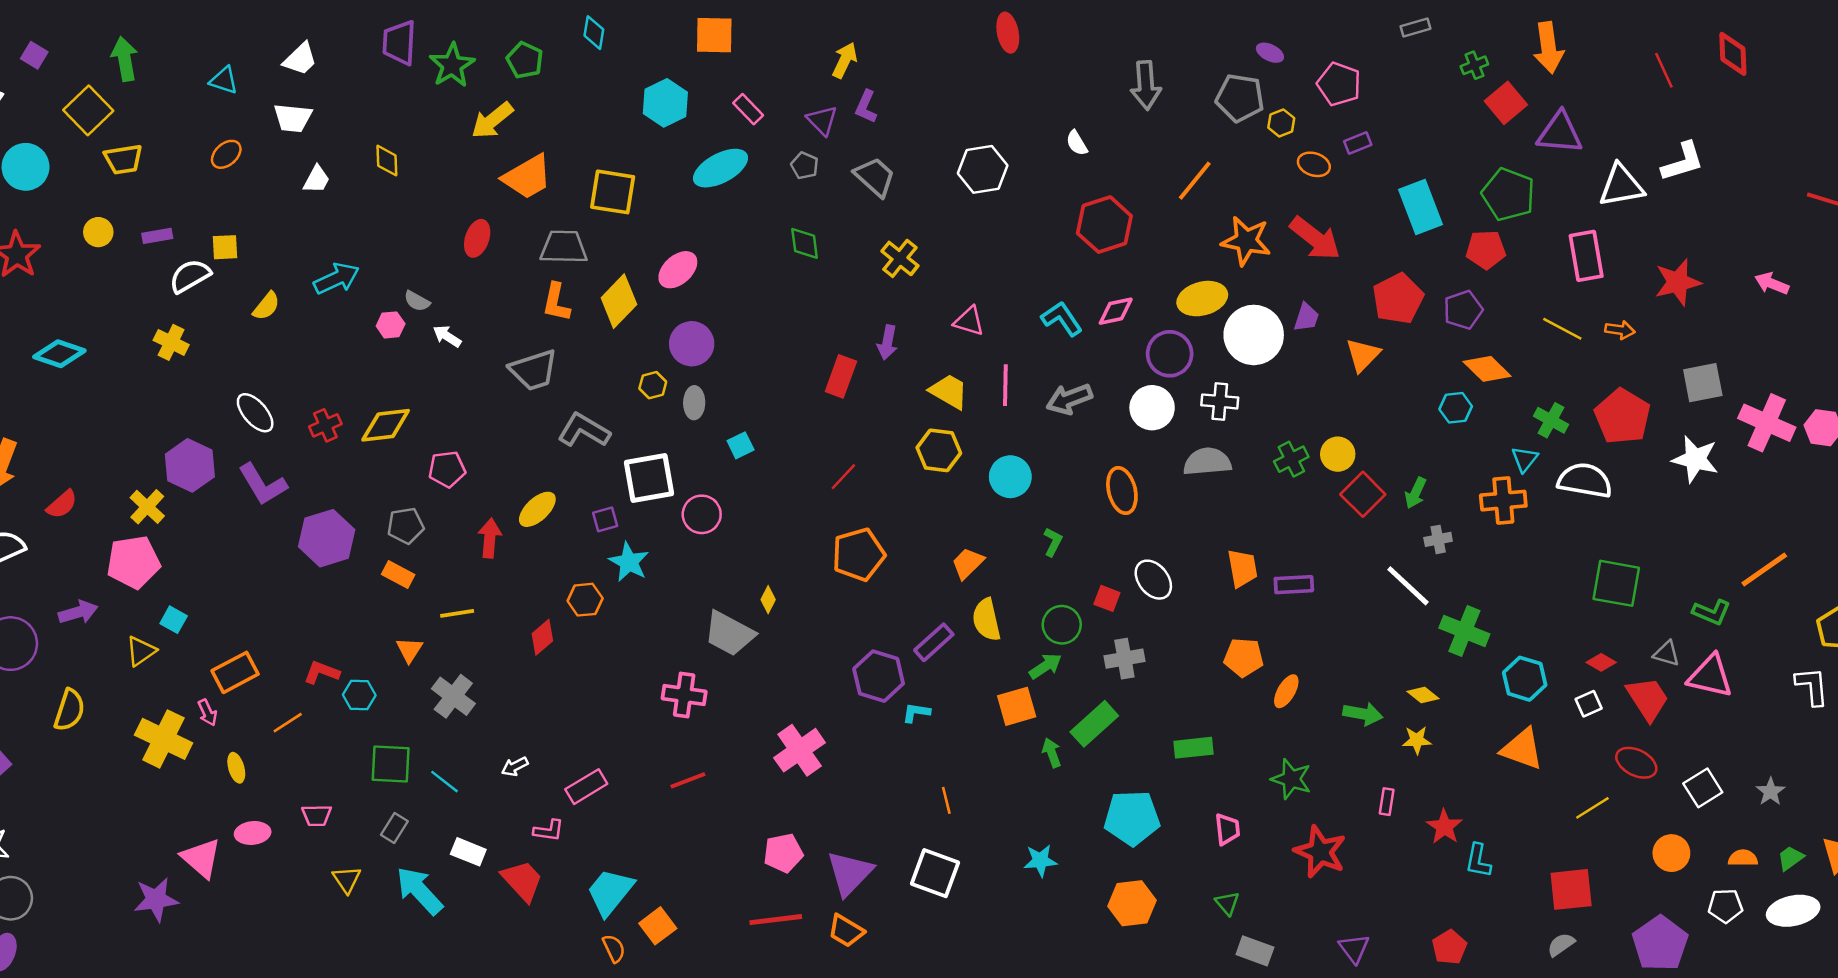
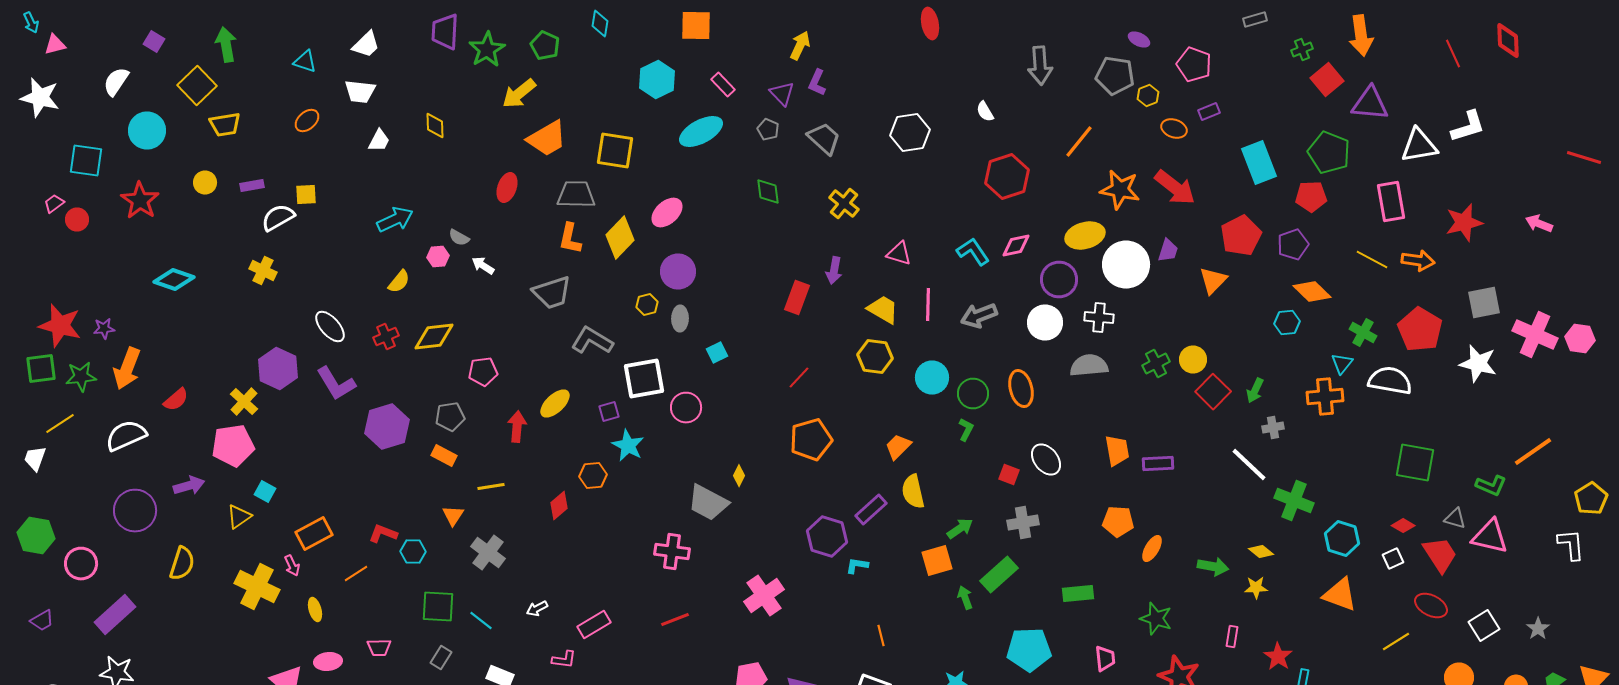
yellow semicircle: (266, 306) -> (399, 282), moved
orange arrow: (1620, 330) -> (1418, 260), size x1.4
green circle: (1062, 625) -> (973, 394), moved

